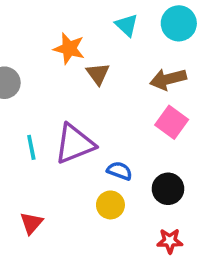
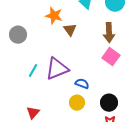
brown arrow: (168, 79) -> (109, 33), turned -78
cyan line: (31, 147) -> (33, 71), turned 40
black circle: (168, 189) -> (109, 103), moved

